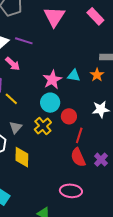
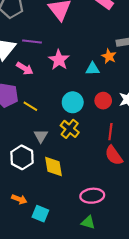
orange star: (97, 75) -> (109, 56), moved
pink star: (52, 80) -> (59, 60), moved
red circle: (69, 116) -> (103, 101), moved
pink ellipse: (71, 191) -> (92, 196), moved

